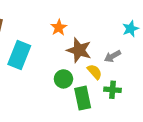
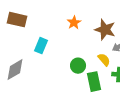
brown star: (79, 50) -> (105, 30), moved
cyan rectangle: (19, 55) -> (41, 46), size x0.7

